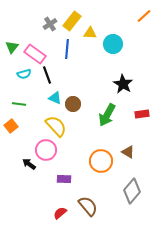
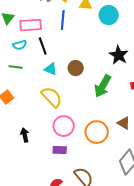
pink rectangle: (35, 54) -> (31, 25), turned -40
green line: (19, 104) -> (16, 67), moved
brown circle: (73, 104) -> (76, 68), moved
pink circle: (46, 150) -> (64, 126), moved
black arrow: (29, 164) -> (25, 135), turned 40

